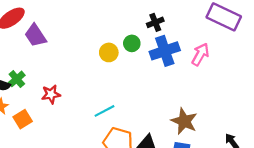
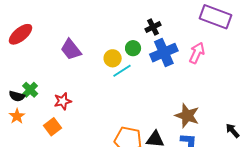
purple trapezoid: (36, 35) -> (71, 49), moved
cyan line: (105, 111) -> (122, 71), moved
orange square: (23, 119) -> (53, 127), moved

